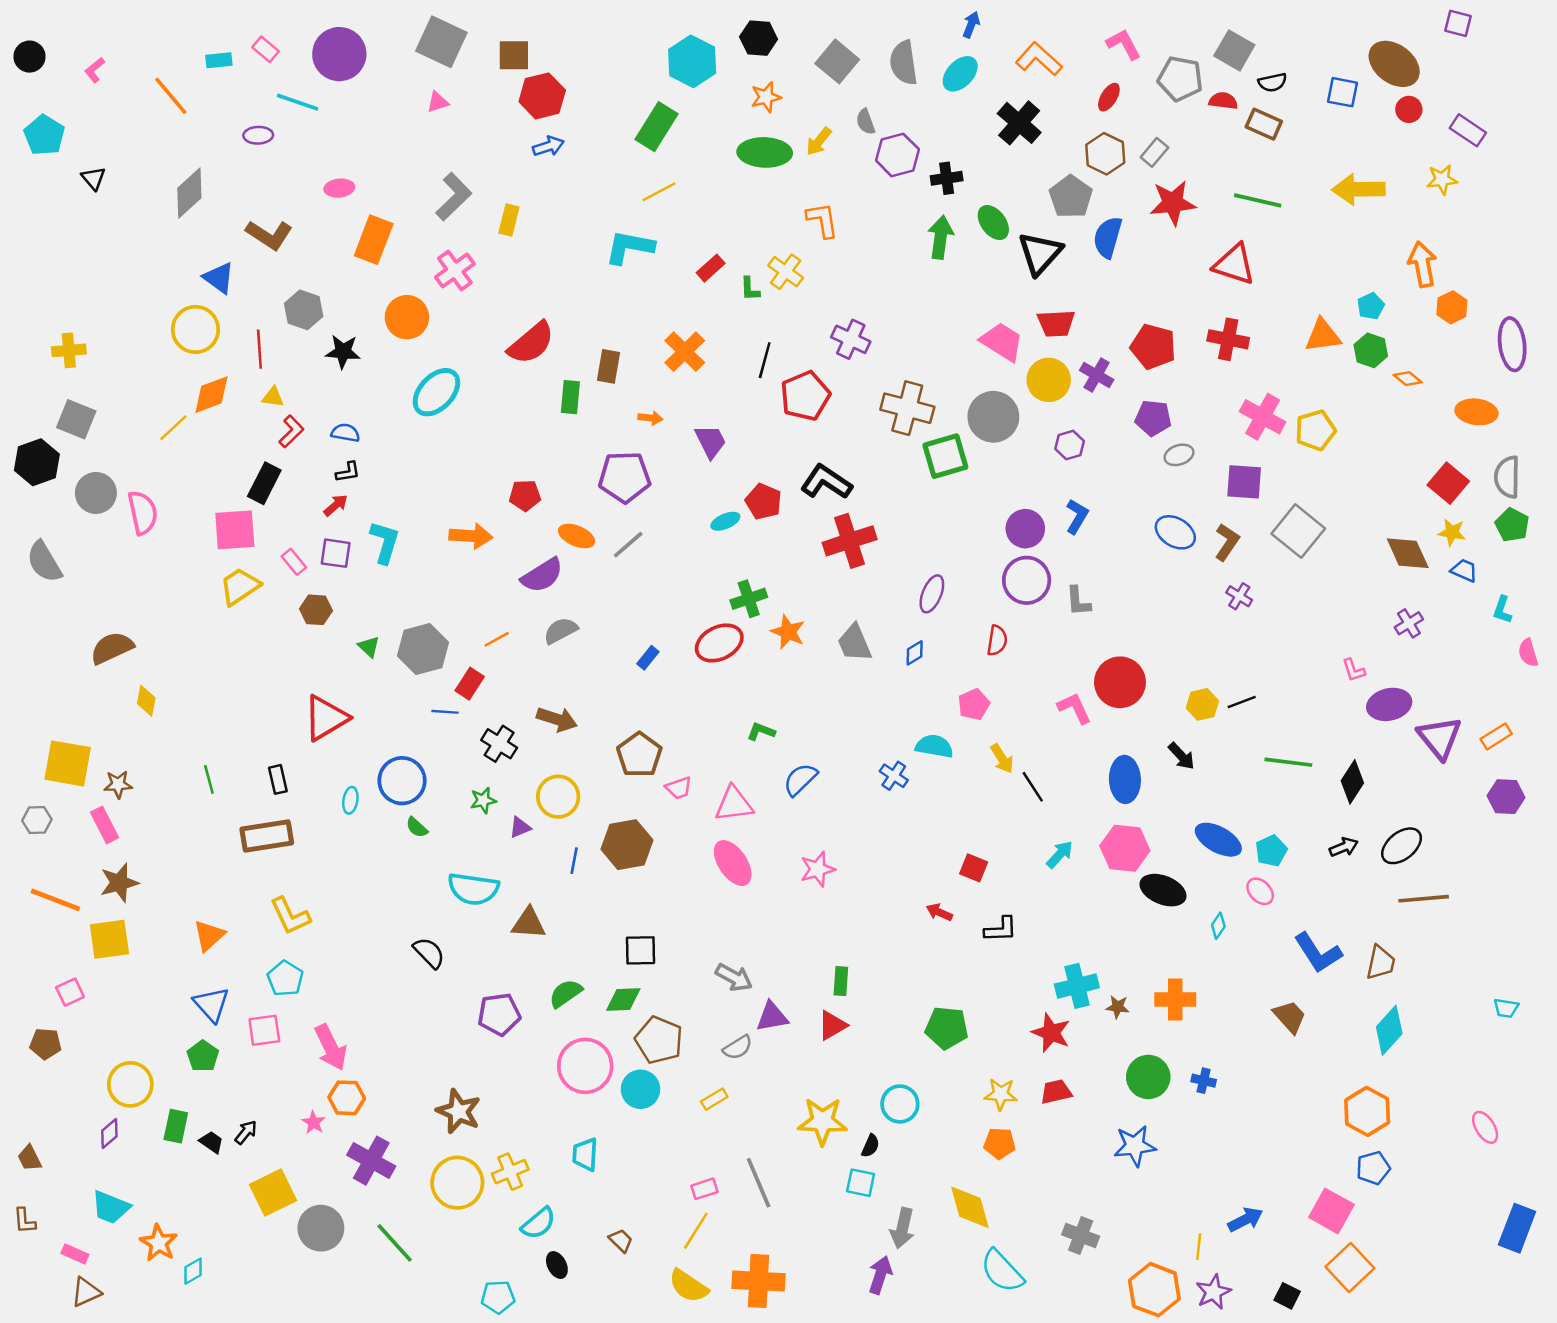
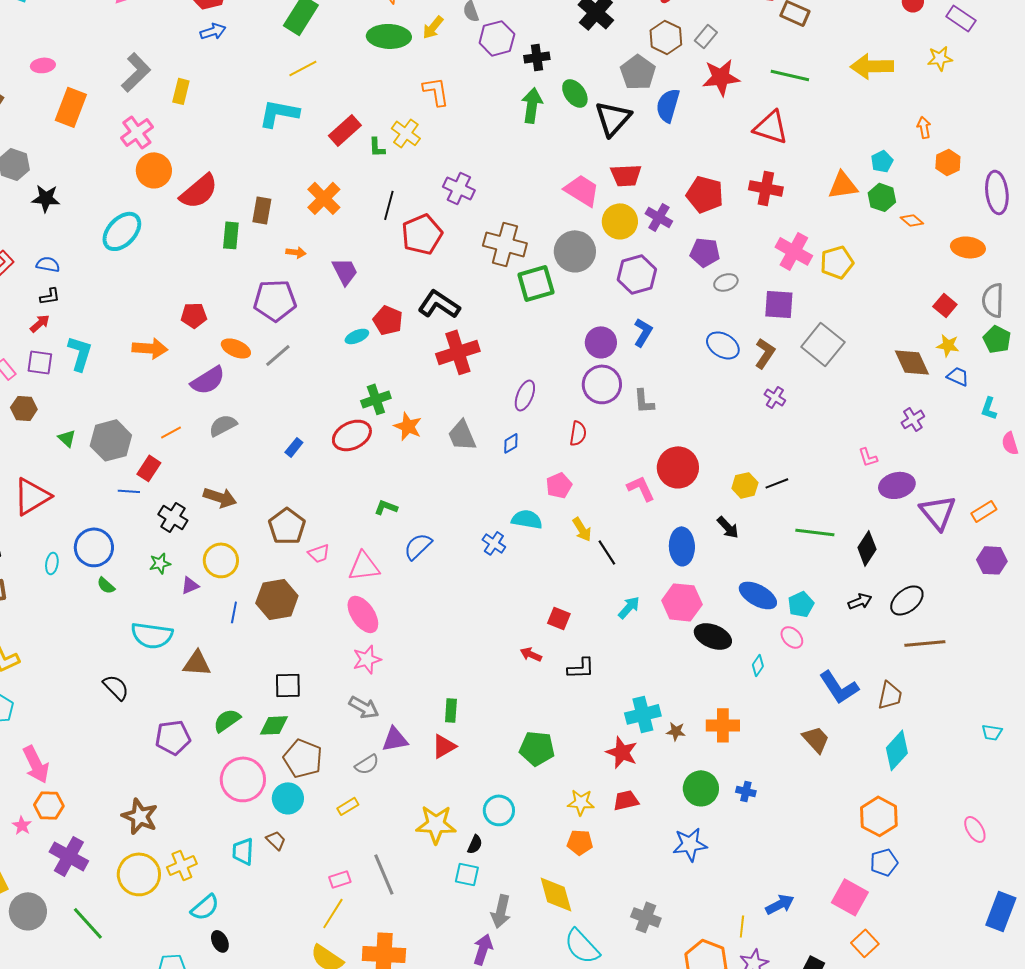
orange arrow: (1422, 264) -> (924, 127), size x0.6
red rectangle: (711, 268) -> (345, 130), size x1.4
orange circle: (407, 317) -> (154, 170), moved
purple hexagon: (1070, 445) -> (637, 274), size x1.6
red square: (1448, 483) -> (945, 305), size x0.7
pink star: (818, 869) -> (367, 659), moved
brown trapezoid: (621, 1240) -> (276, 840), moved
orange square: (1350, 1268) -> (865, 943), size x0.7

